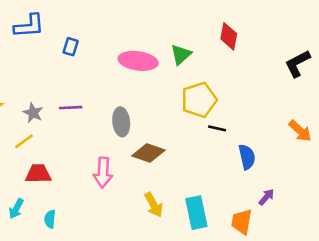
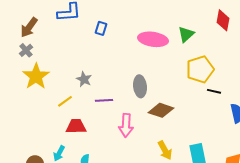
purple line: (71, 108) -> (104, 100), moved
gray star: (33, 113) -> (84, 79), moved

